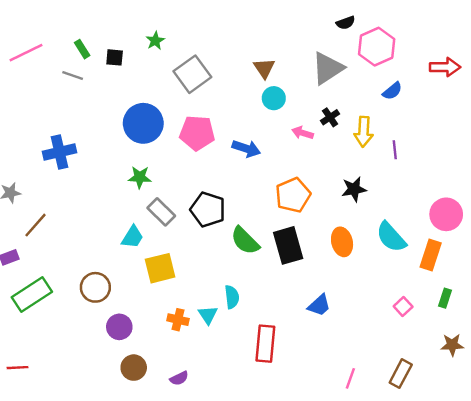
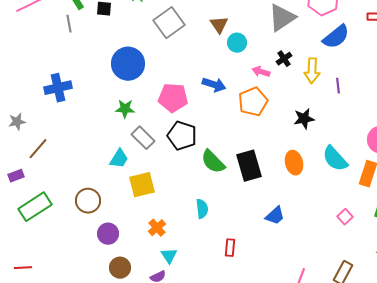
brown triangle: (264, 68) -> (219, 25), moved
gray line: (73, 75) -> (69, 24), turned 60
blue semicircle: (392, 91) -> (336, 37), size x1.6
pink pentagon: (197, 133) -> (173, 98), moved
orange pentagon: (293, 195) -> (253, 102), moved
cyan triangle: (208, 315) -> (169, 256), moved
orange cross: (178, 320) -> (157, 228), turned 36
red rectangle: (265, 344) -> (230, 248), size x0.6

